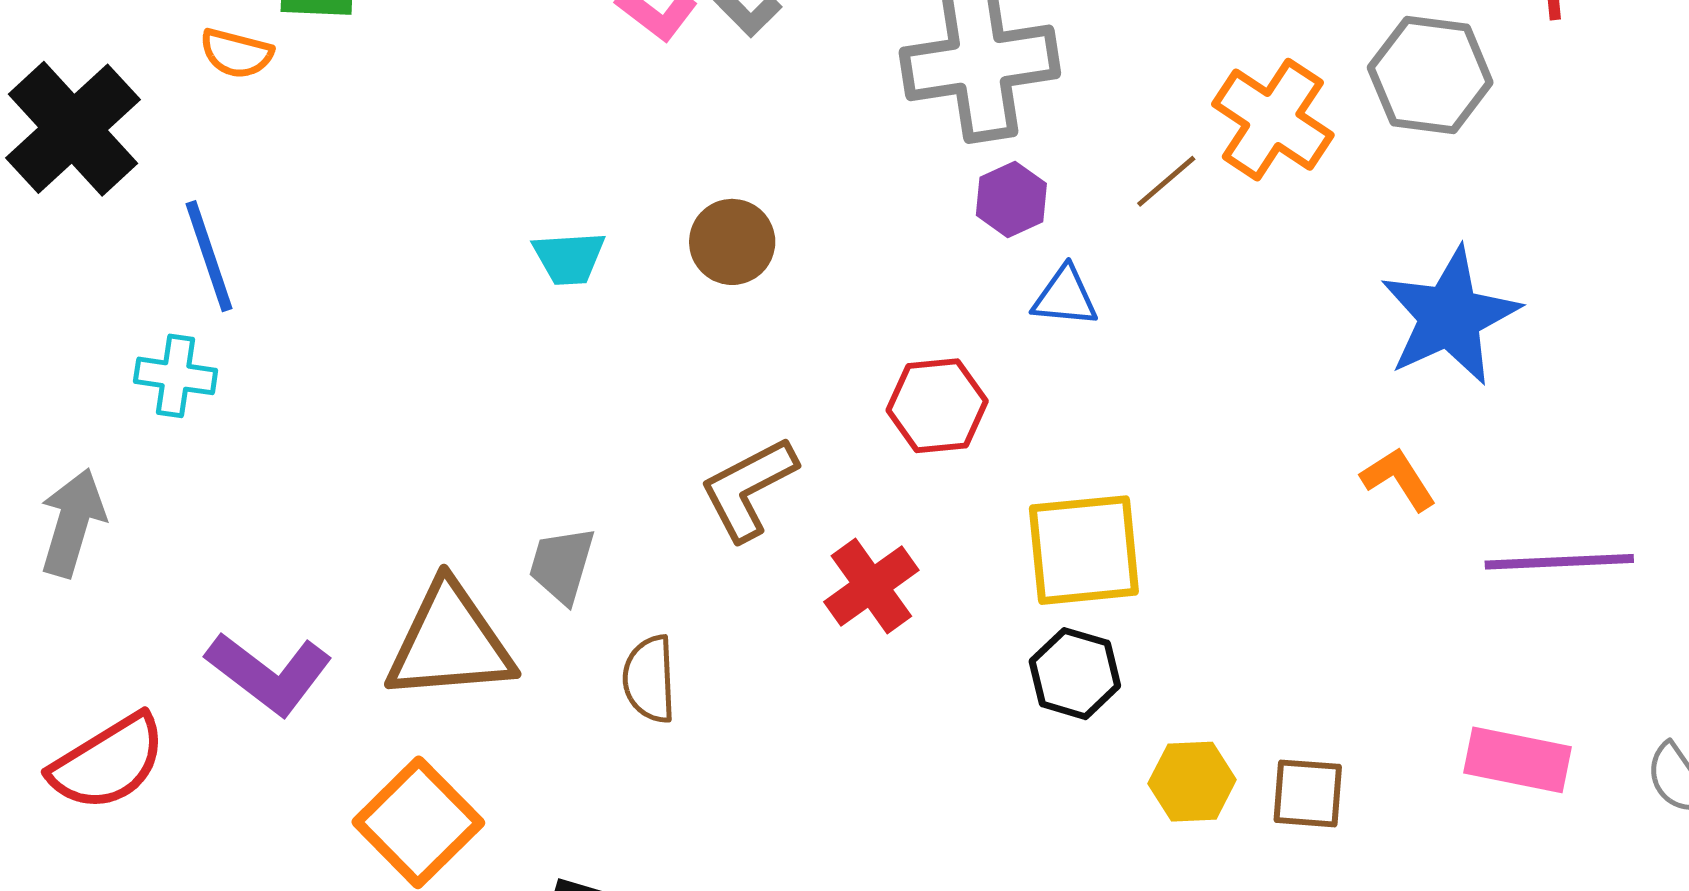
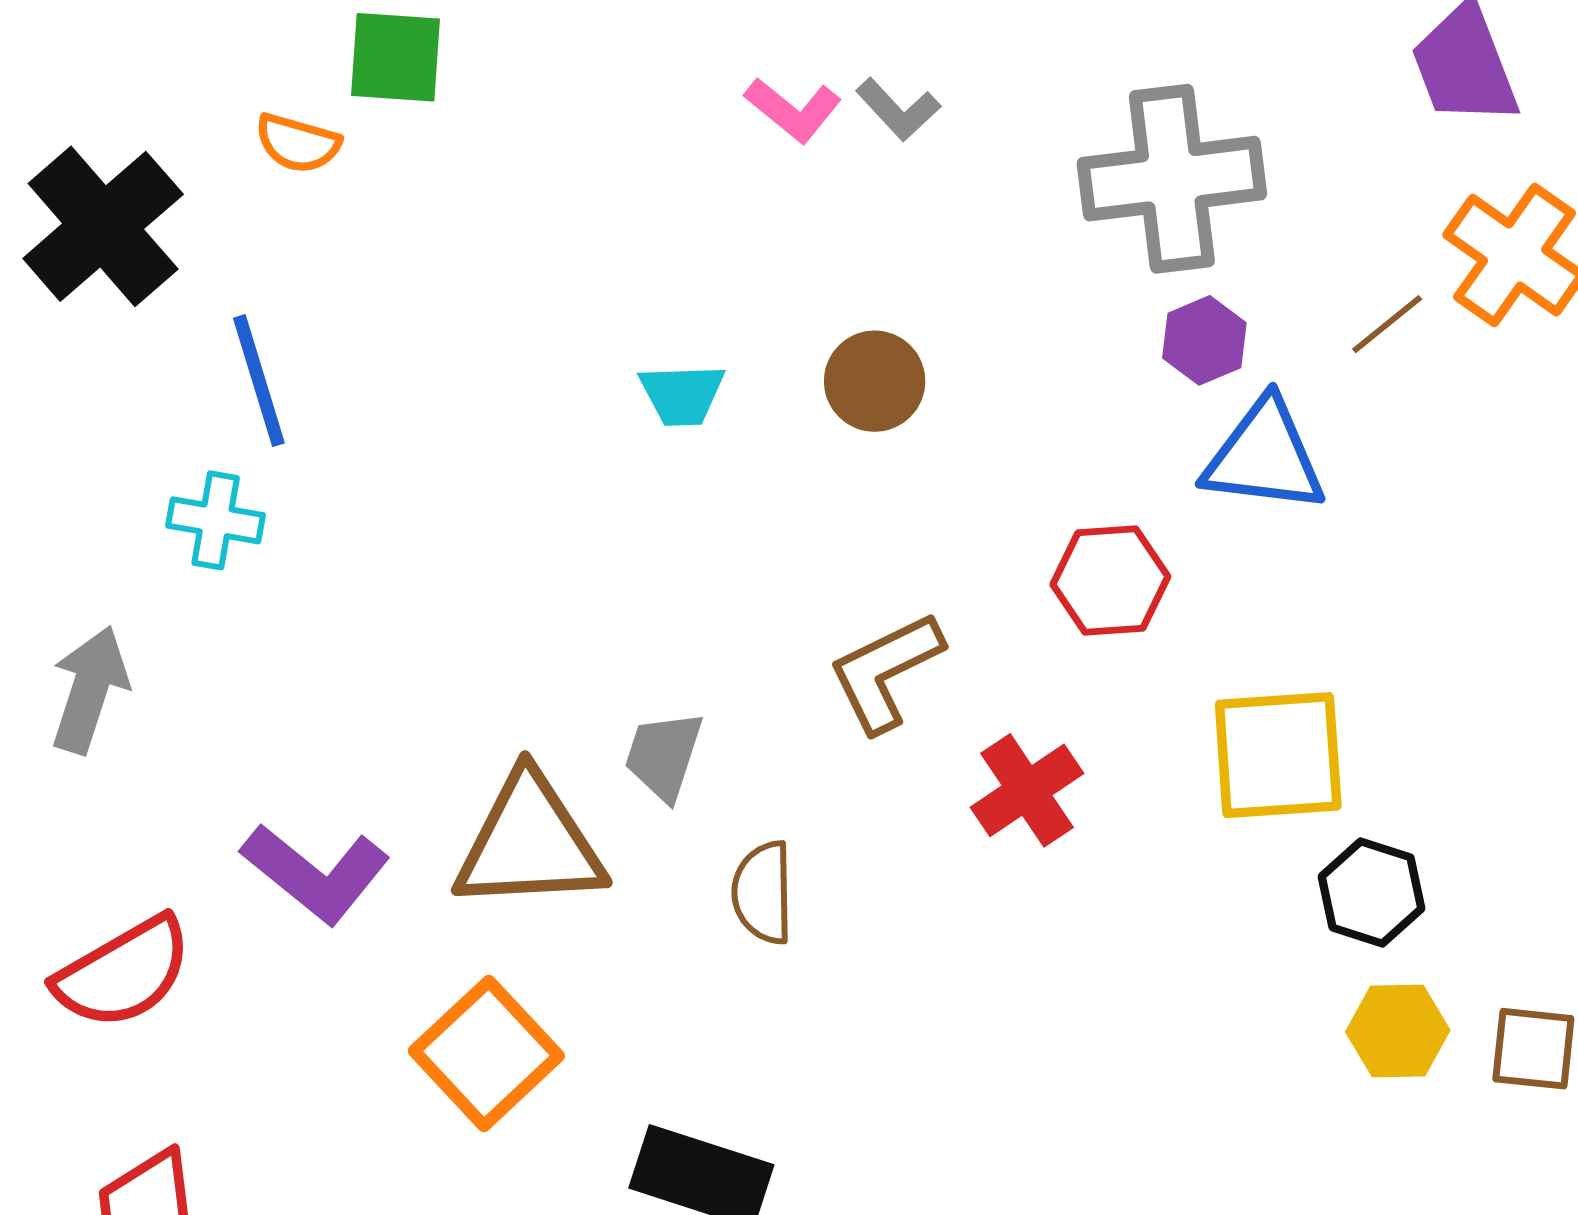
blue triangle: (1065, 297) -> (1264, 456), size x1.6
black hexagon: (1075, 674) -> (1372, 892), moved

